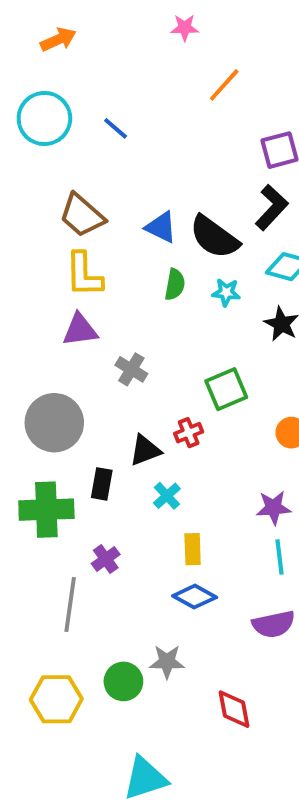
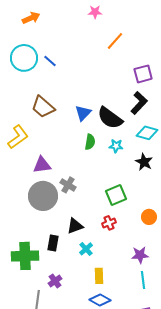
blue line: (116, 128) -> (50, 61), moved
blue triangle: (161, 227) -> (83, 113), turned 48
yellow L-shape: (84, 275) -> (18, 137), moved, turned -125
gray circle: (54, 423) -> (43, 196), moved
red cross: (189, 433) -> (109, 223), moved

